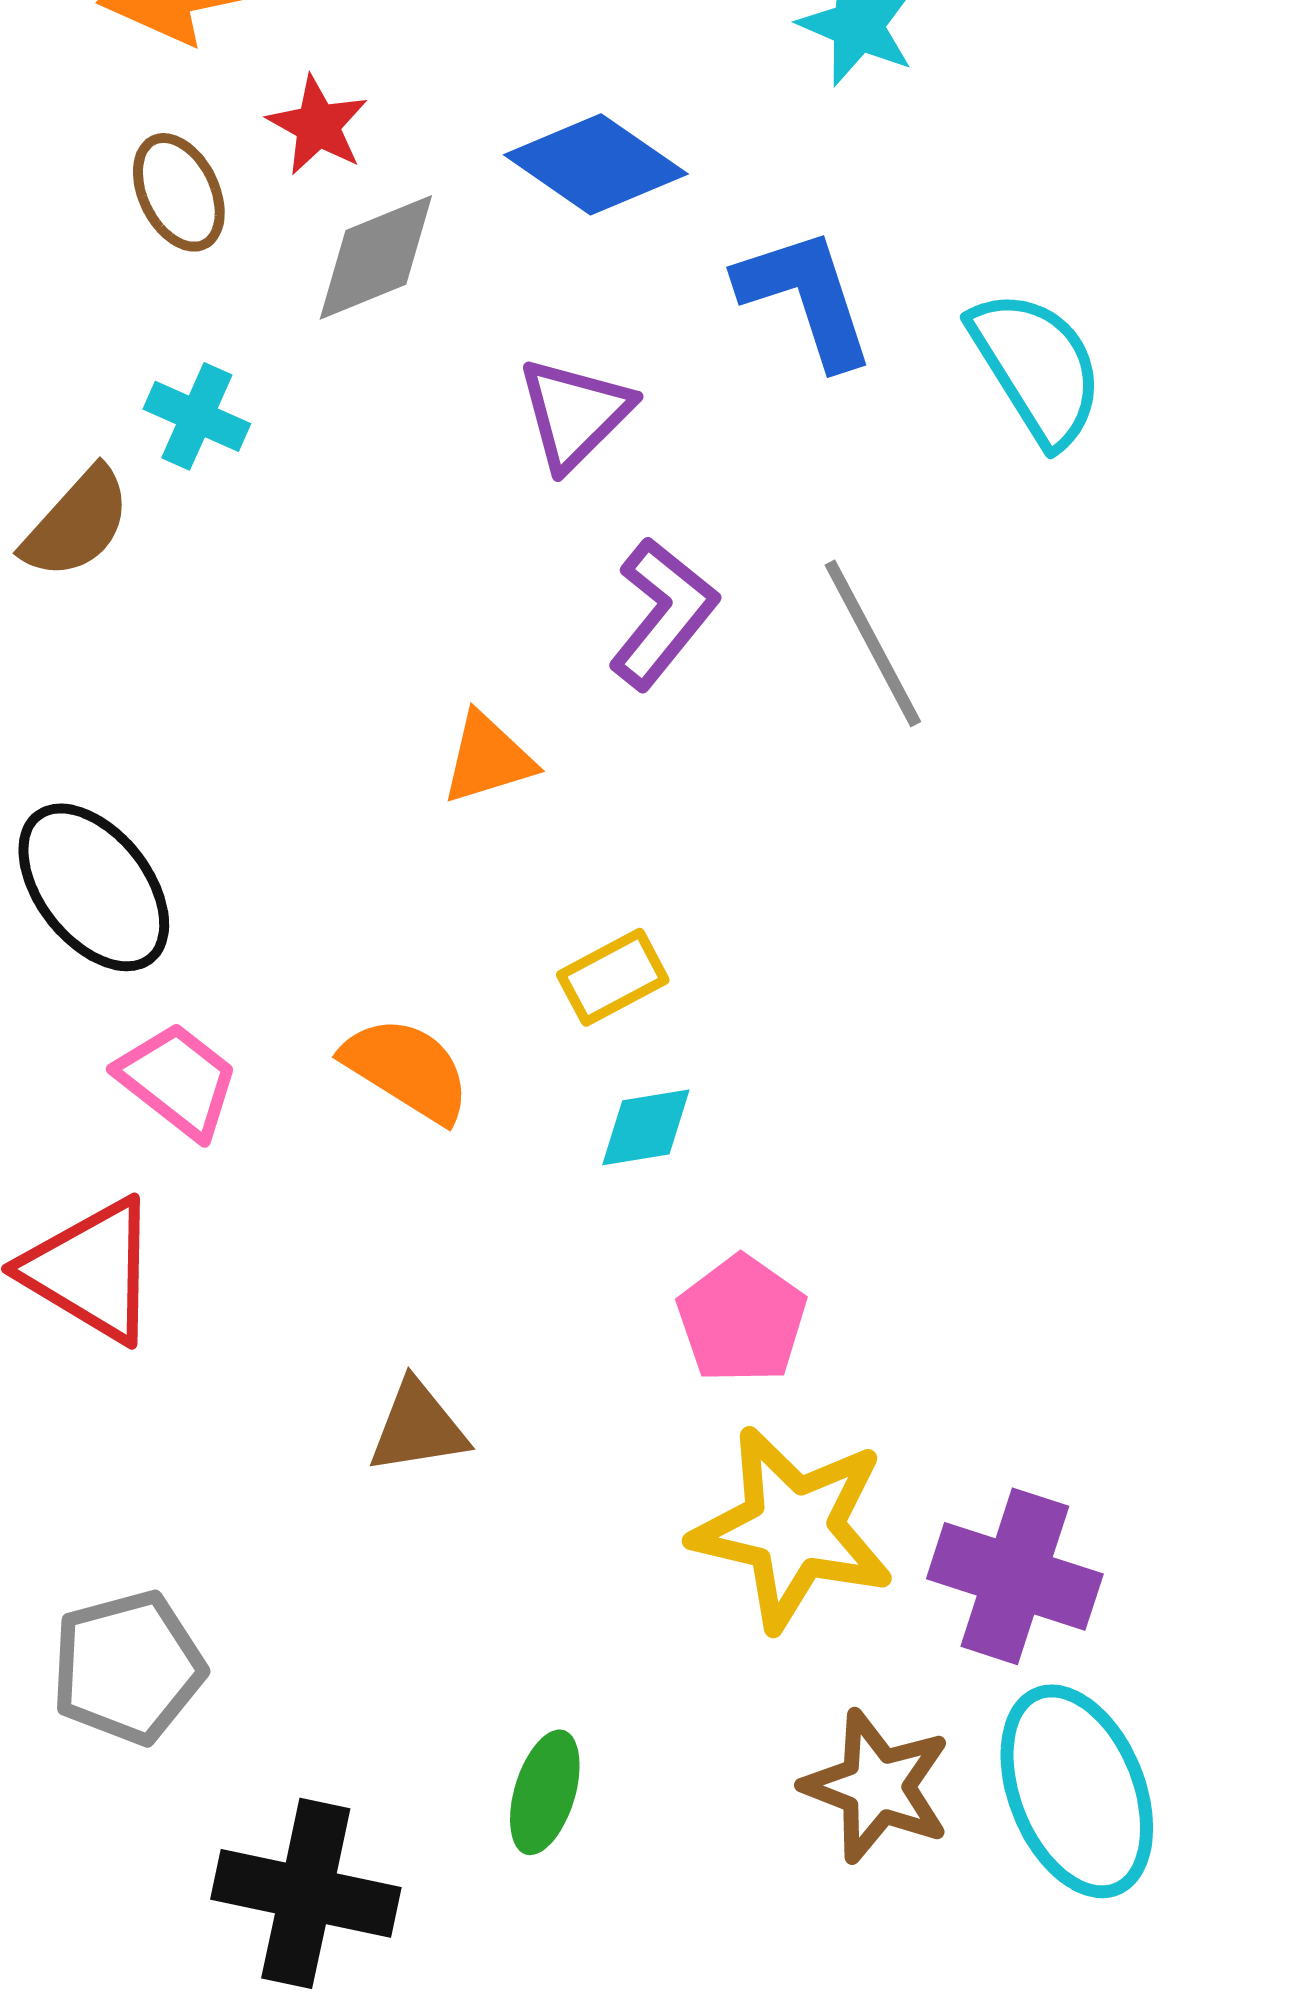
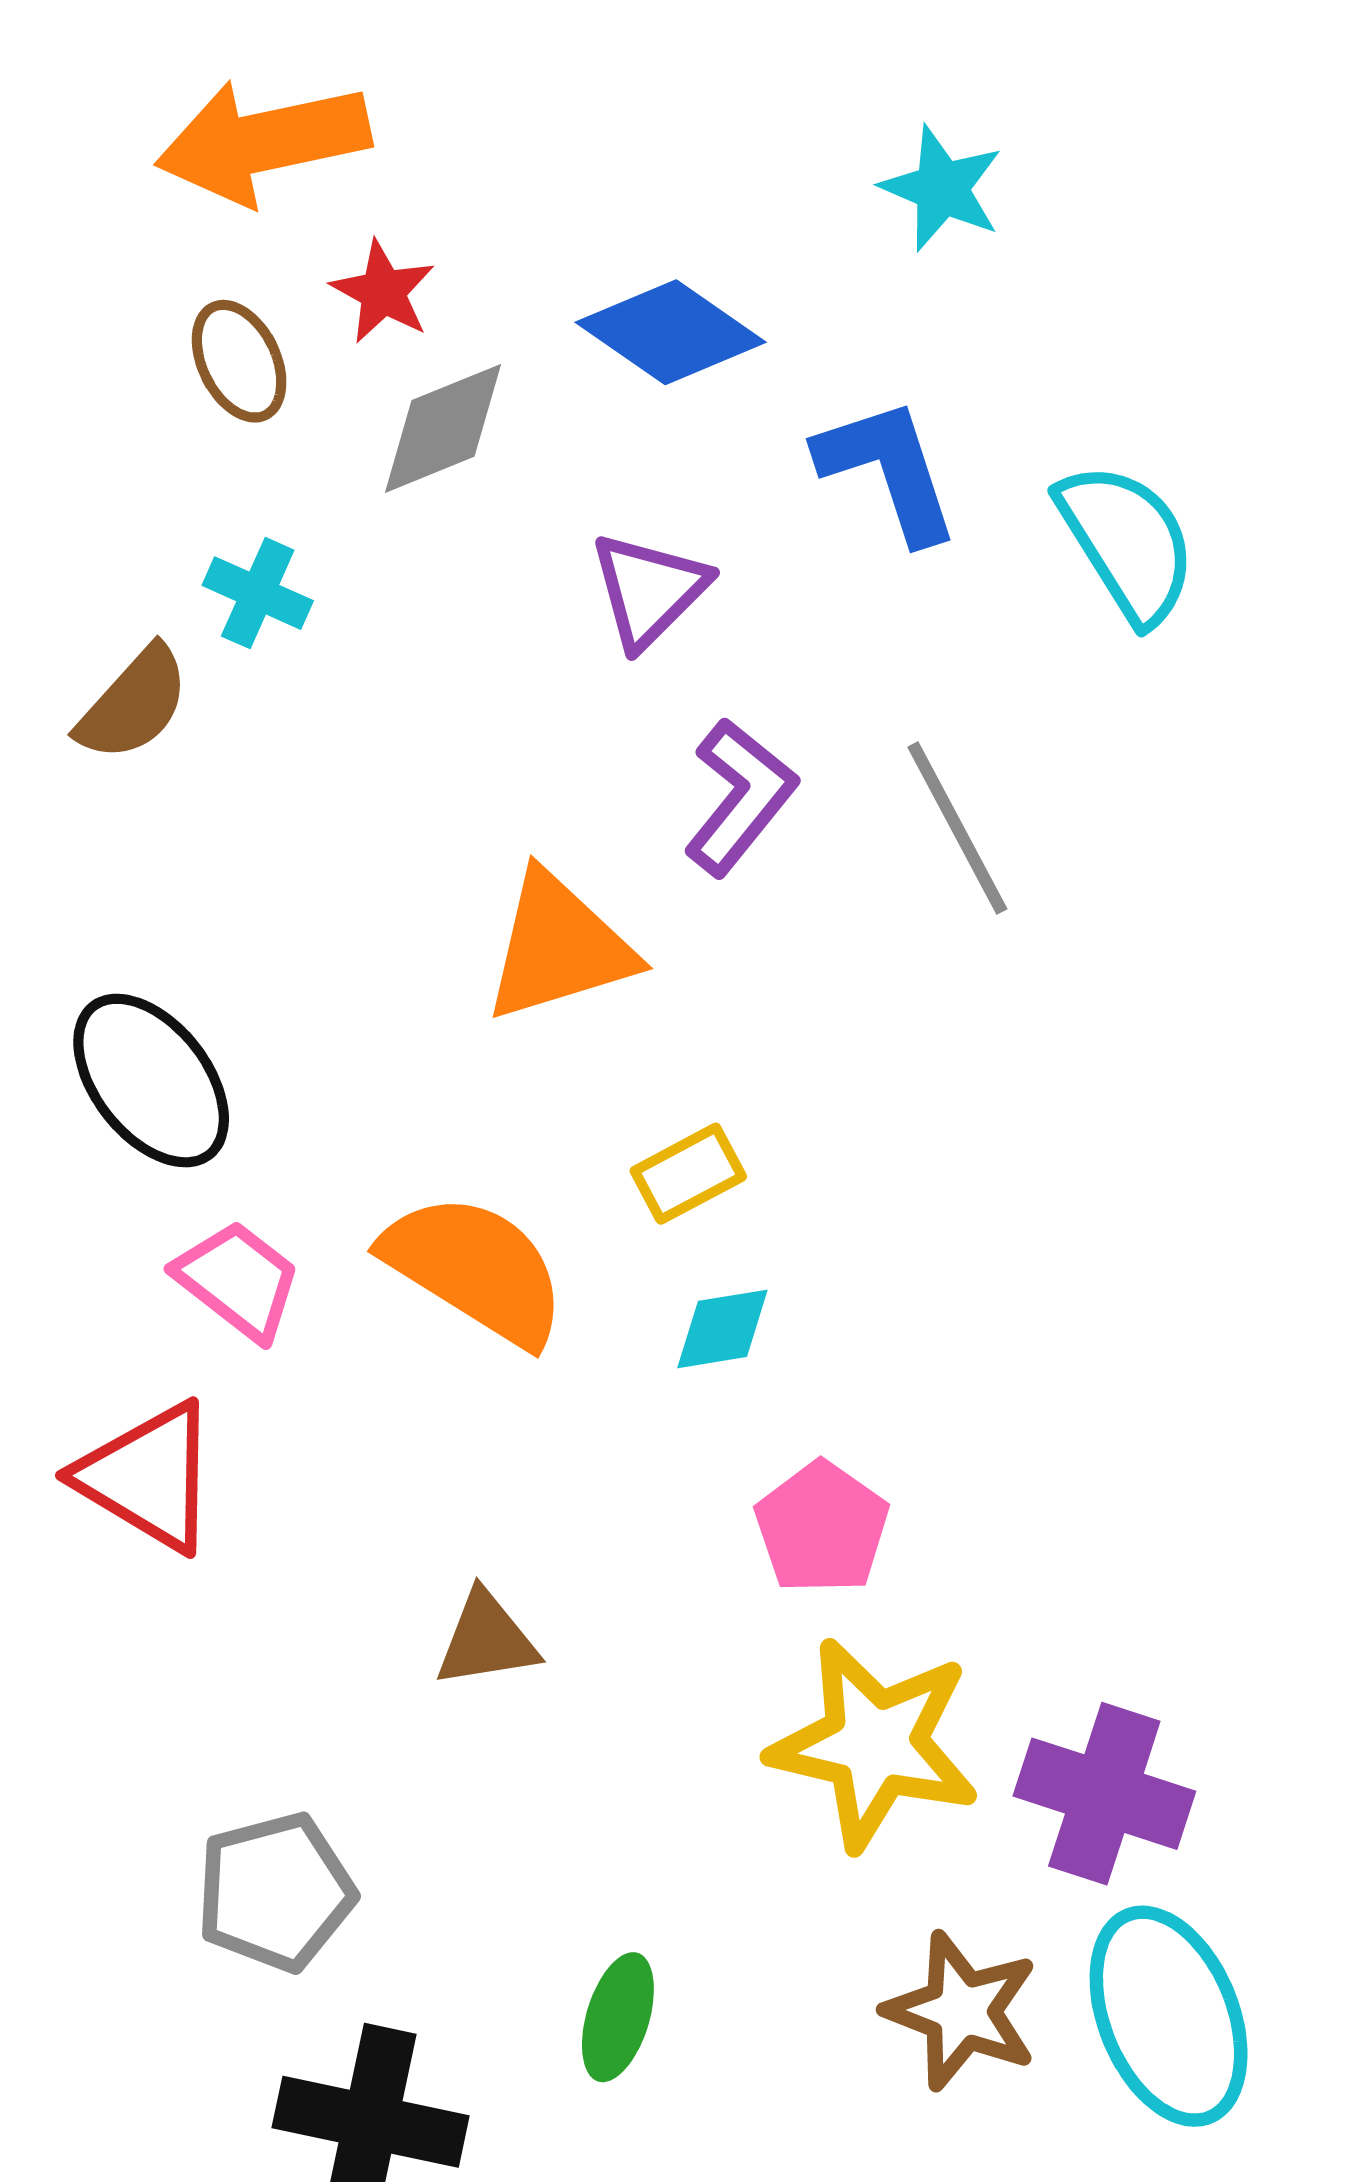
orange triangle: (488, 758) -> (559, 947), size x1.6
orange semicircle: (407, 1069) -> (475, 1269), size x1.4
gray pentagon: (128, 1667) -> (275, 1892), moved

